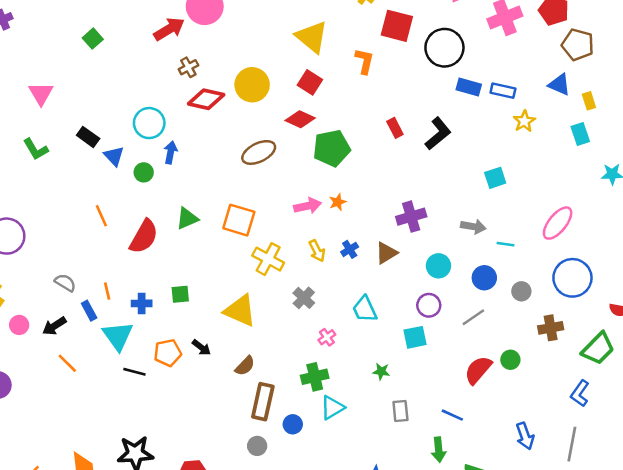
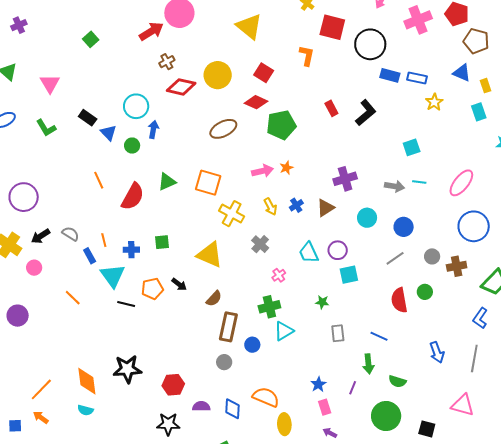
yellow triangle: (312, 37) -> (249, 26), moved
cyan line: (506, 244) -> (419, 182), moved
gray circle: (521, 291) -> (432, 256), moved
purple circle: (429, 305) -> (338, 250), moved
black arrow: (54, 326) -> (41, 236), moved
red semicircle: (478, 370) -> (399, 300), turned -50

